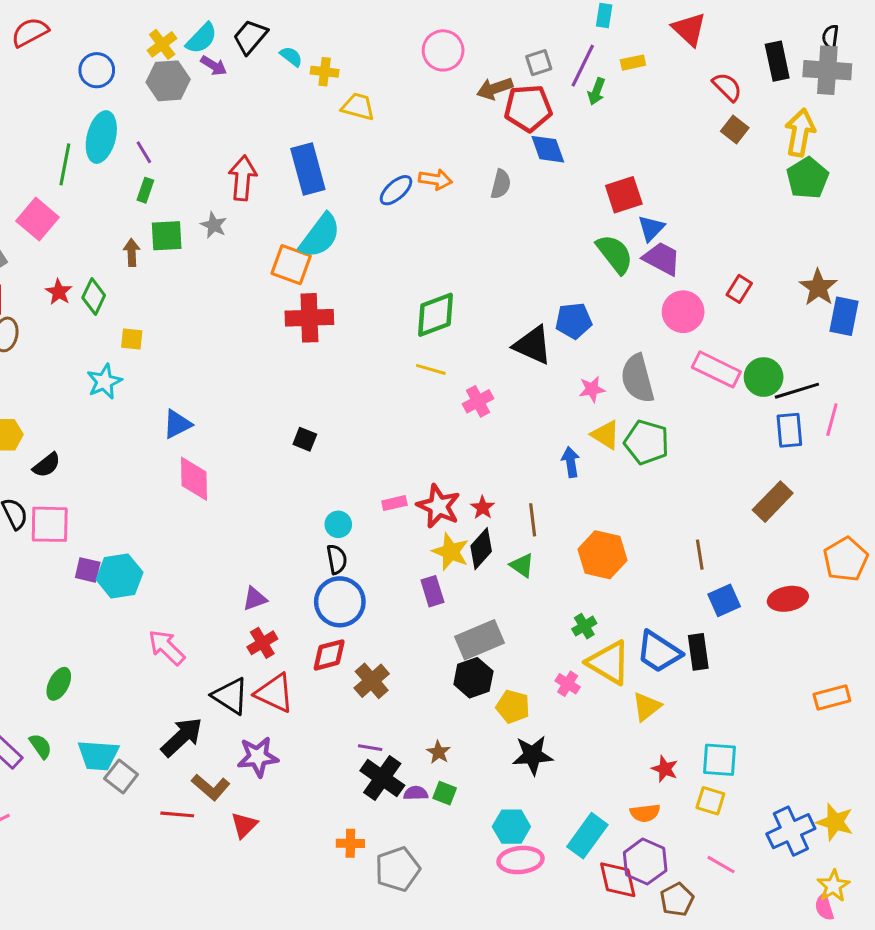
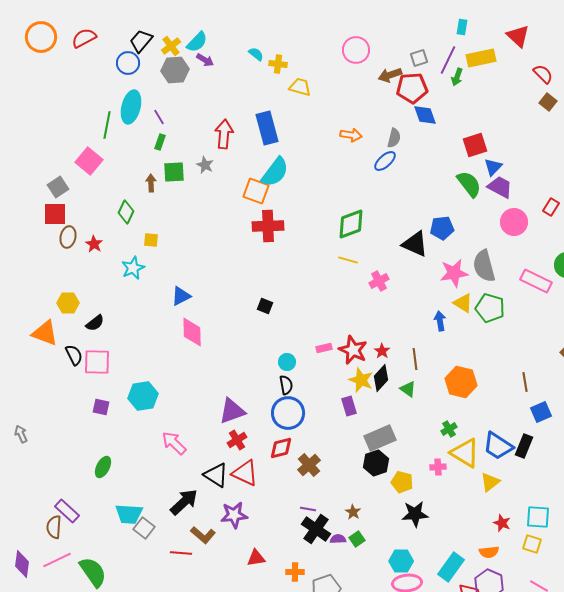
black trapezoid: (250, 37) -> (141, 41), moved
yellow rectangle: (633, 63) -> (481, 58), size x1.8
blue ellipse: (396, 190) -> (385, 161), moved
red star: (59, 292) -> (94, 244), moved
pink rectangle: (716, 369) -> (536, 281), moved
pink star: (592, 389) -> (454, 273), size x1.6
purple square: (88, 570) -> (101, 407), moved
purple triangle: (255, 599) -> (232, 411), size x1.6
black rectangle: (698, 652) -> (524, 446), turned 30
pink cross: (568, 684) -> (438, 467), turned -35
green semicircle: (41, 746) -> (93, 572), moved, size x1.8
green square: (445, 793) -> (357, 539), turned 35
red triangle: (244, 825) -> (256, 558), moved, turned 36

